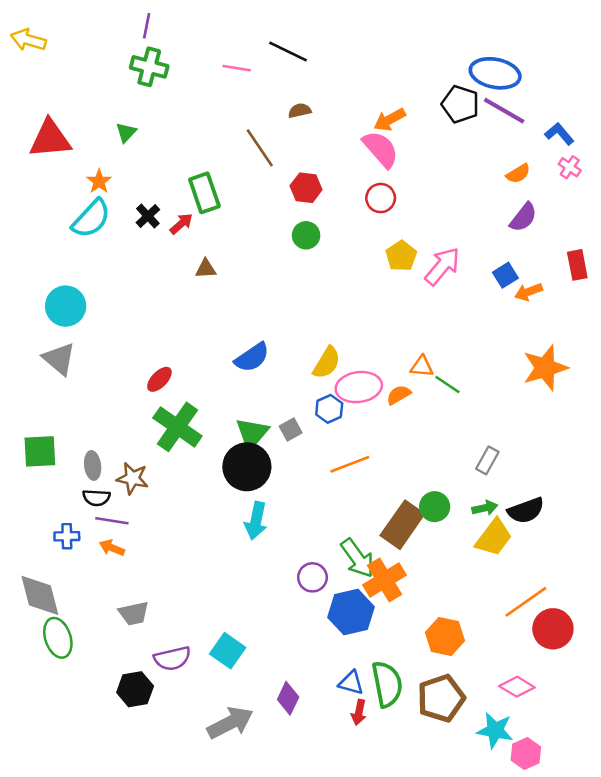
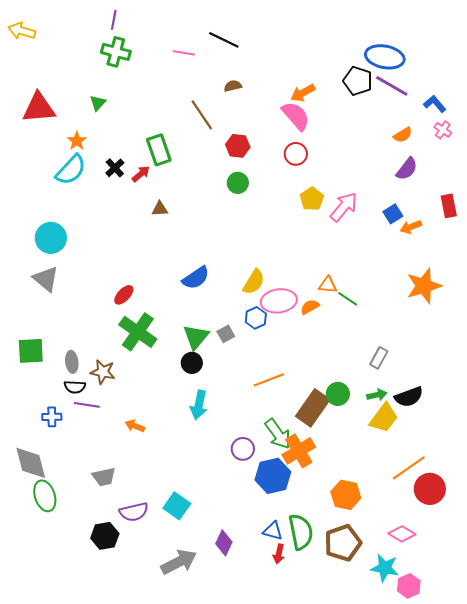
orange line: (350, 464) -> (269, 380), moved
black circle: (247, 467) -> (192, 363), size x0.6
orange arrow: (112, 548) -> (135, 426), moved

